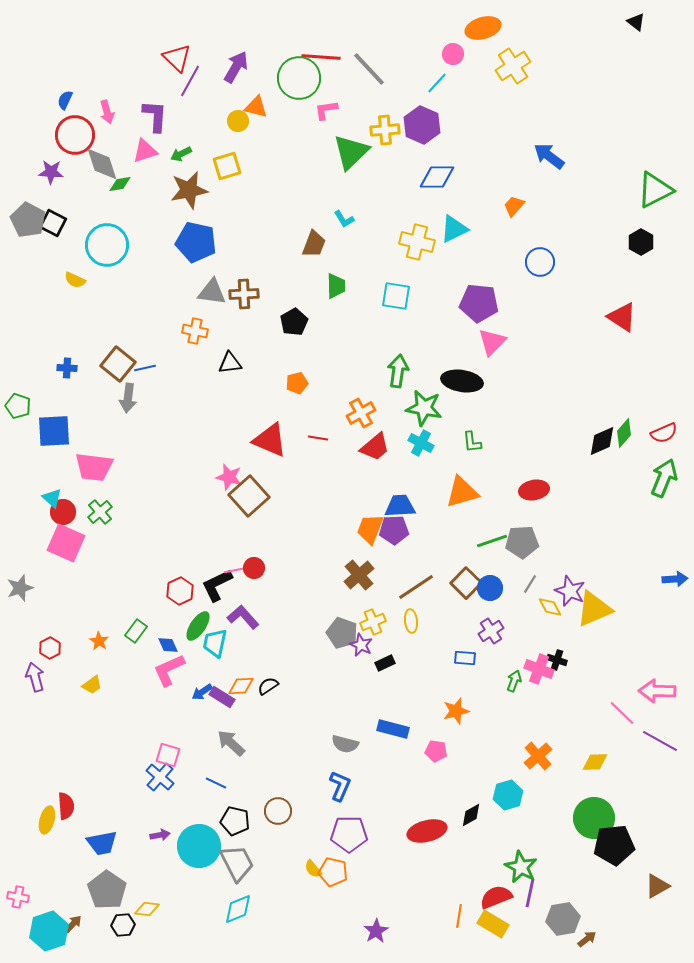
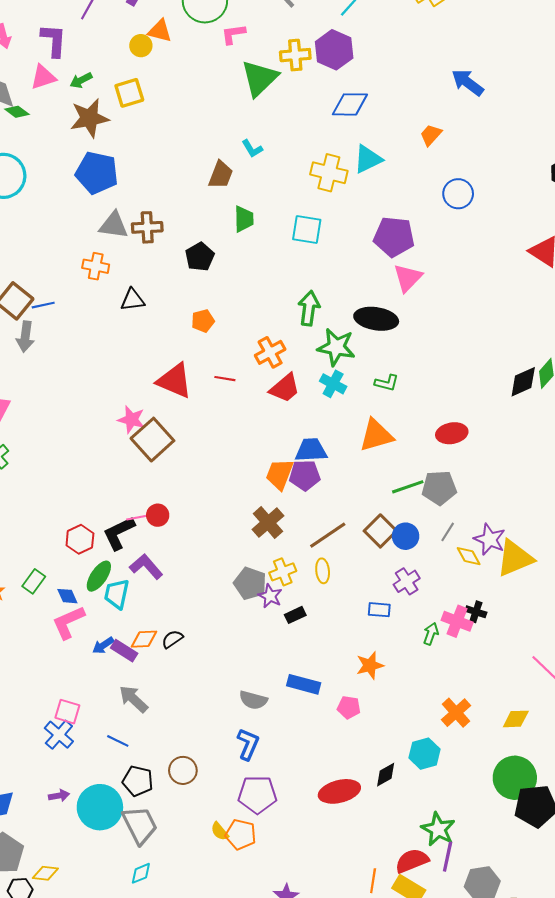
green diamond: (120, 184) -> (17, 112), turned 45
green L-shape: (472, 442) -> (387, 383), turned -70
cyan diamond: (238, 909) -> (141, 873), size x0.7

